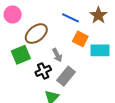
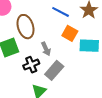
brown ellipse: (36, 34) -> (25, 27), turned -70

